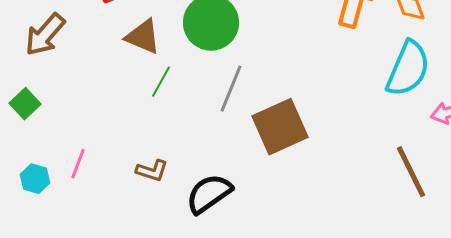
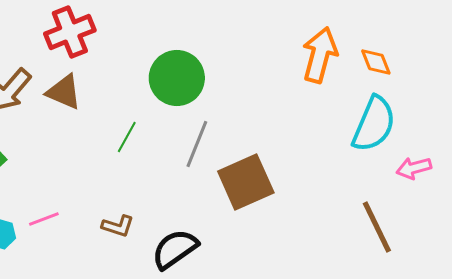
brown triangle: (143, 37) -> (64, 92), moved
pink line: (78, 164) -> (44, 219), turned 48

